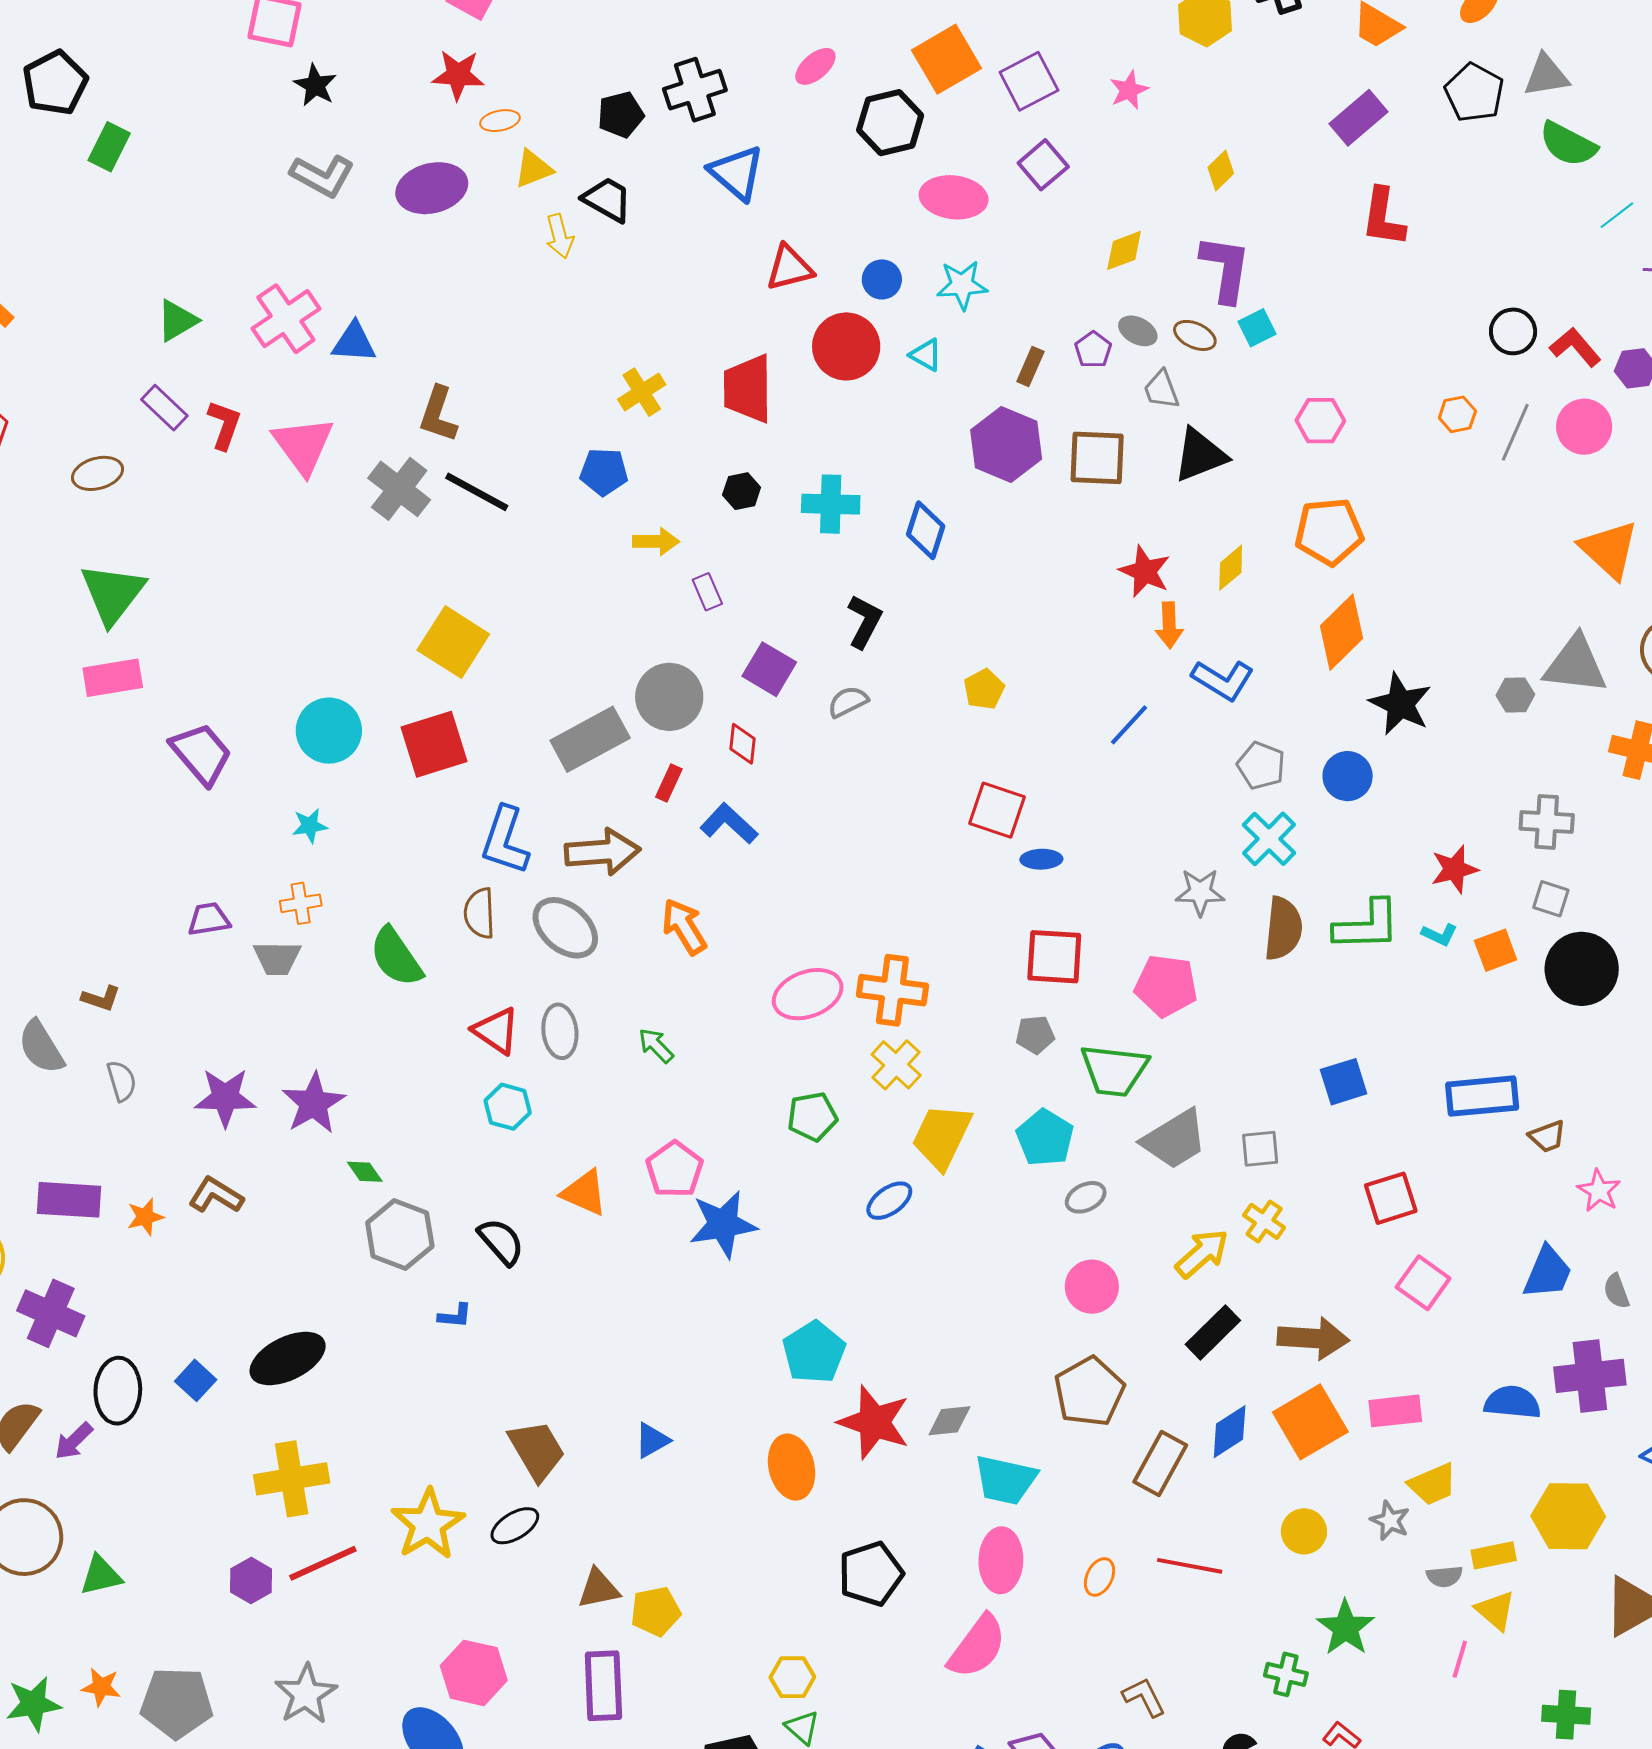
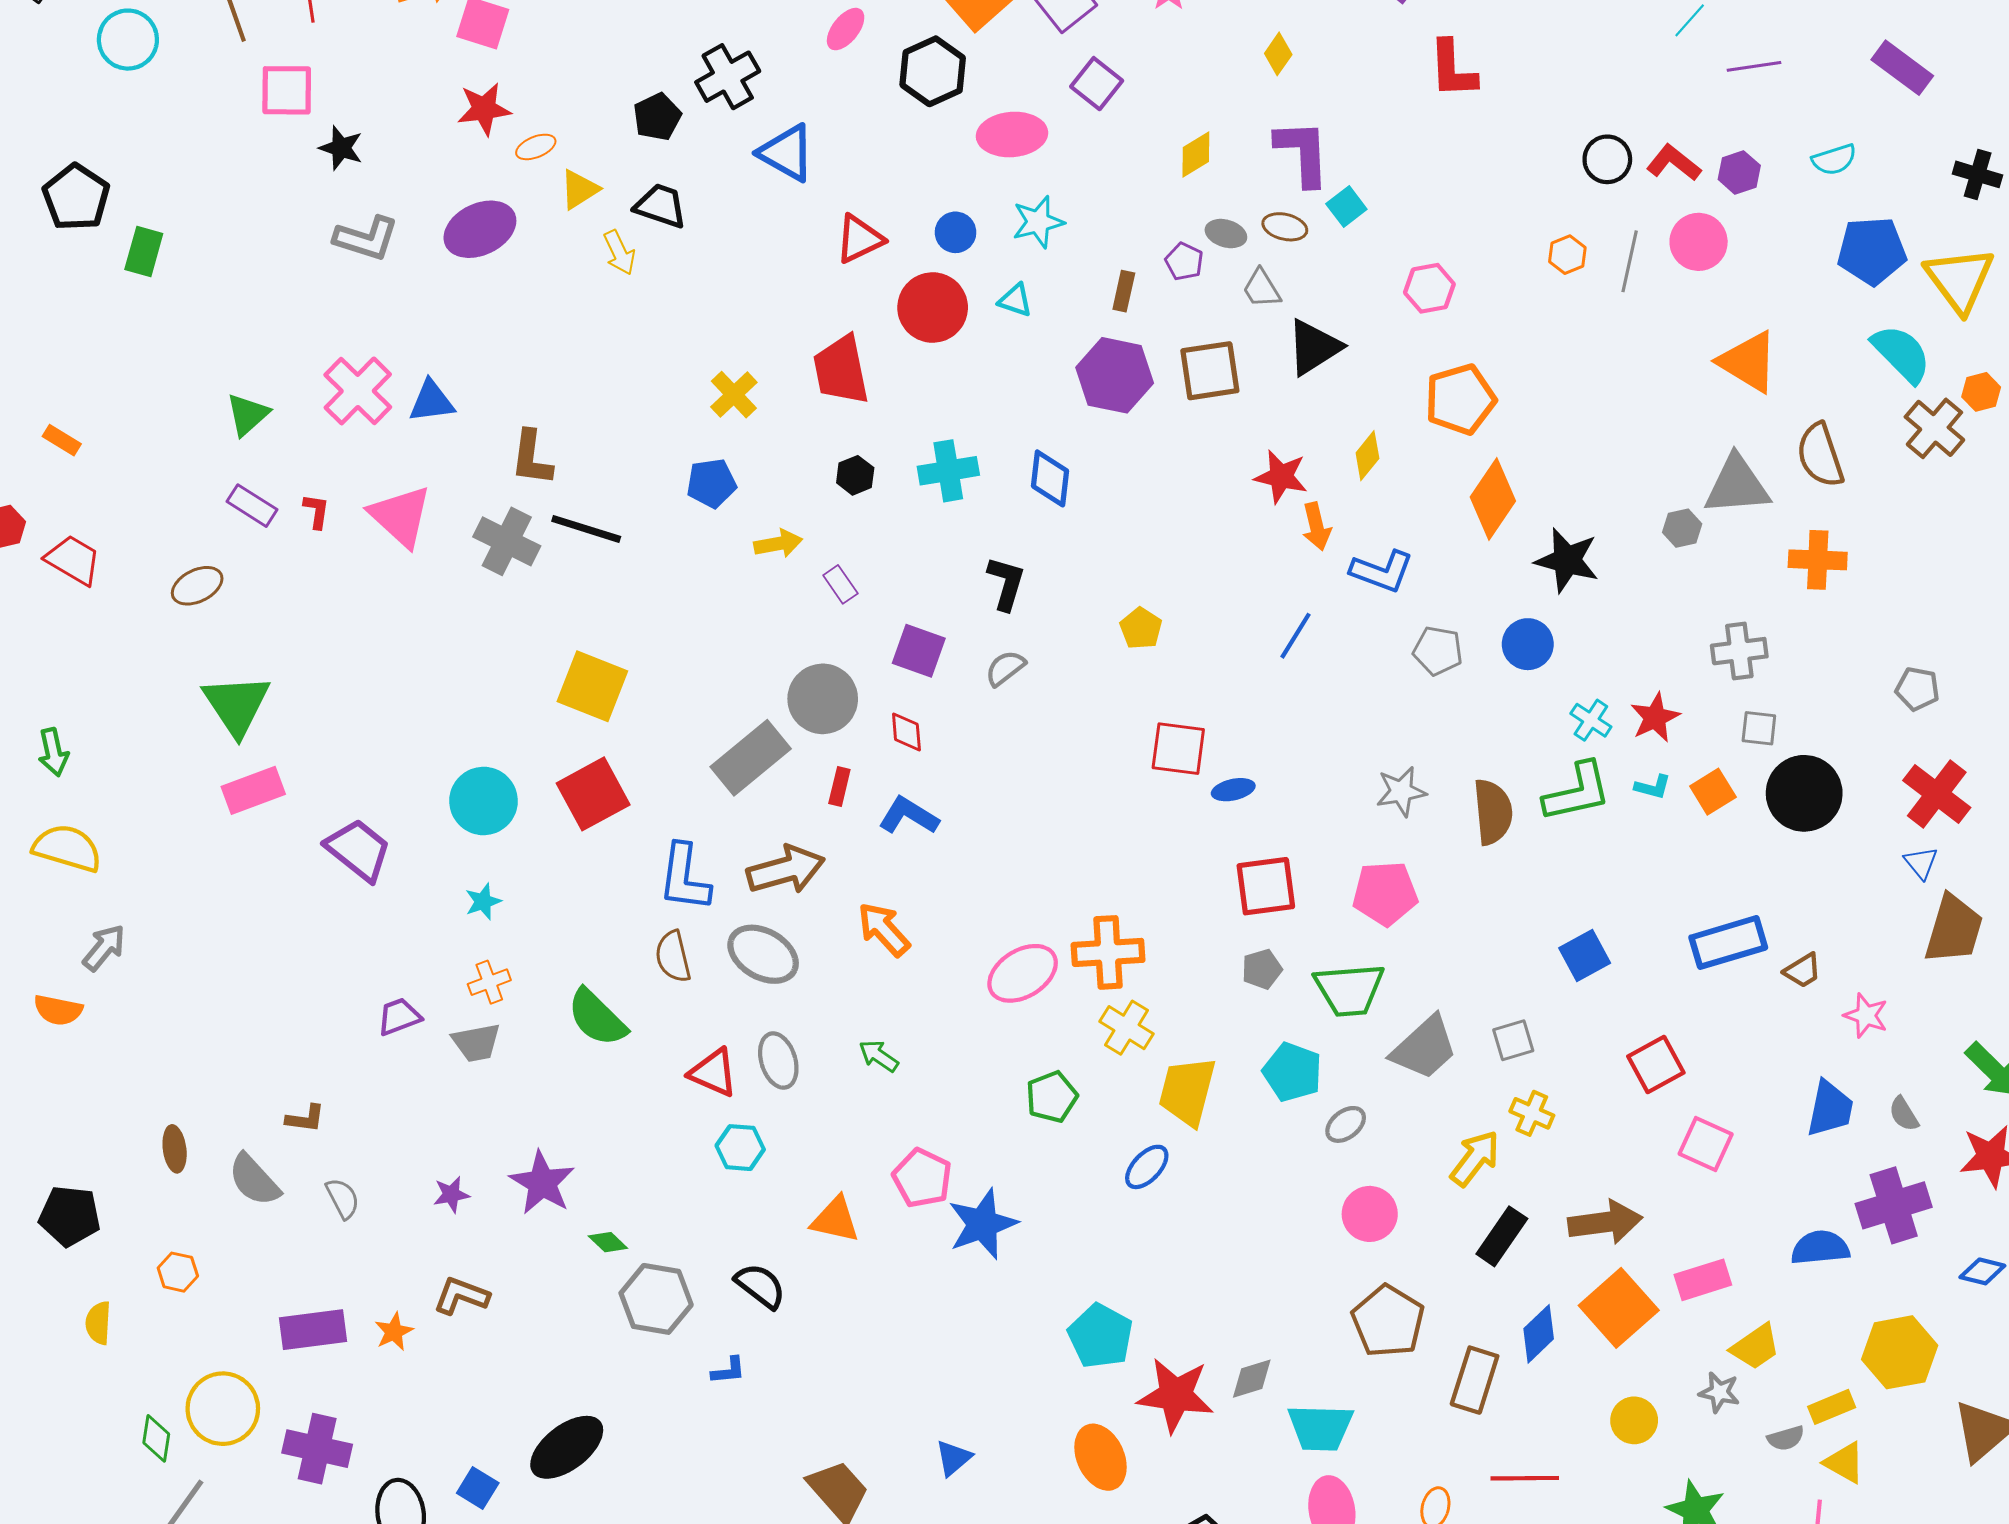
red L-shape: (224, 425) -> (316, 511), size x0.7
cyan cross: (1269, 839) -> (1591, 720), moved, size x0.7
purple star: (225, 1097) -> (451, 1194), size x0.6

